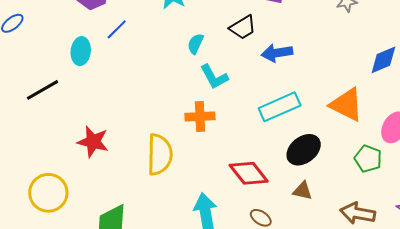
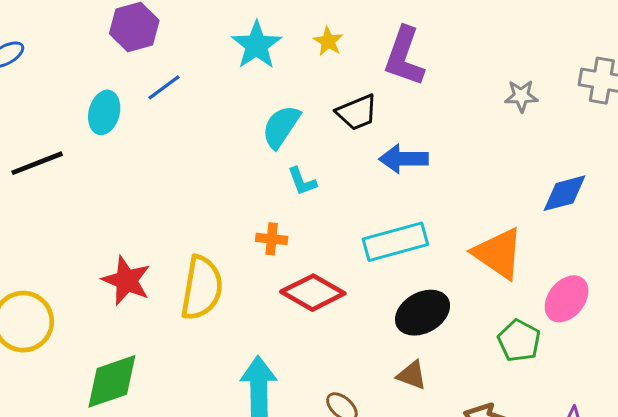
cyan semicircle: (195, 44) -> (281, 127), size x1.4
cyan L-shape: (214, 77) -> (302, 181), size x0.7
orange cross: (200, 117) -> (272, 239), size x0.7
red star: (93, 142) -> (126, 280), moved
red diamond: (249, 173) -> (313, 293), moved, turned -30

